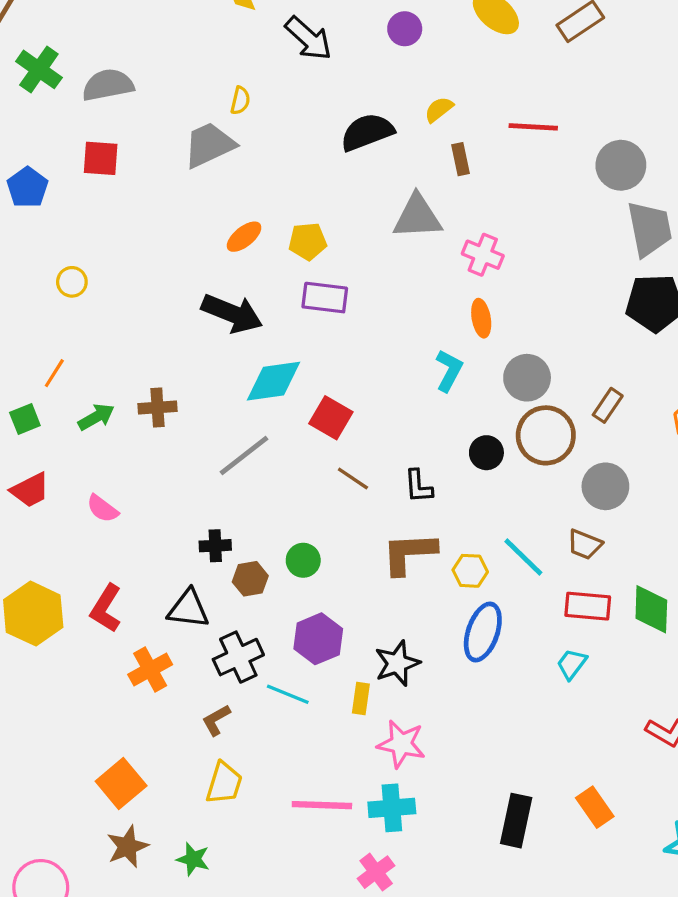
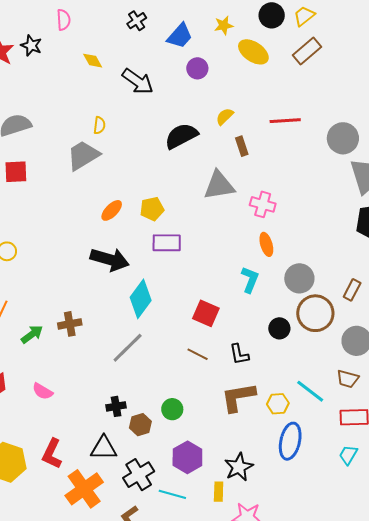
cyan diamond: (274, 381) -> (141, 299), turned -39
red square: (331, 418) -> (206, 313), moved
orange cross: (150, 669) -> (84, 489), size x1.4

